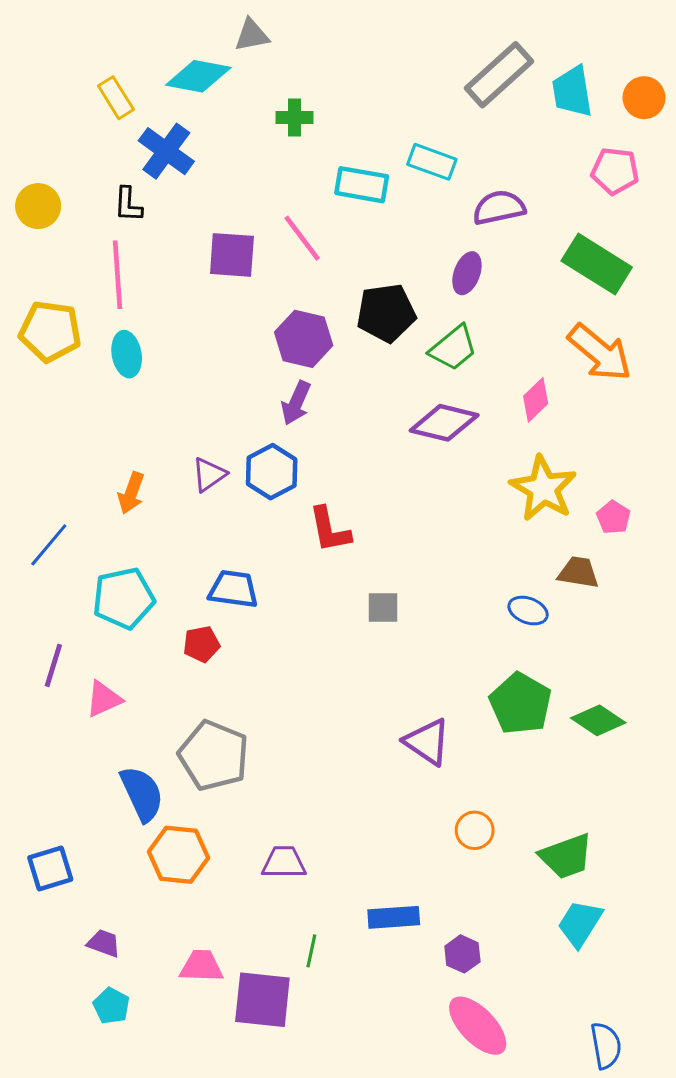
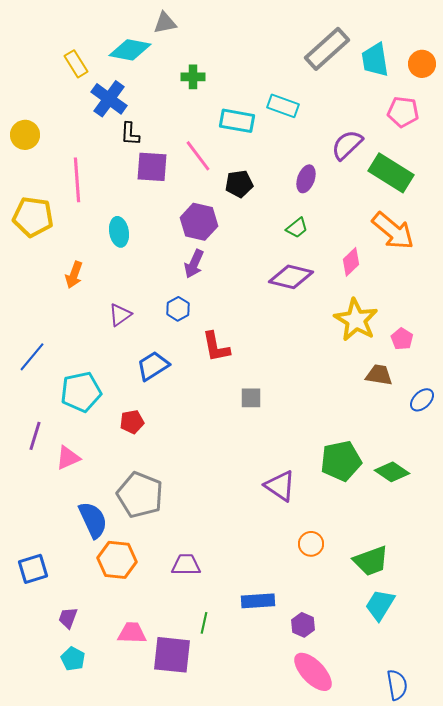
black L-shape: (128, 205) -> (130, 134), moved
purple semicircle: (499, 208) -> (347, 145), moved, turned -32
black pentagon: (386, 313) -> (239, 184), moved, size x0.7
green trapezoid: (453, 348) -> (297, 228), size x0.7
cyan ellipse: (127, 354) -> (119, 232), moved
blue hexagon: (272, 472) -> (178, 309), size x0.7
purple triangle: (209, 475) -> (120, 315), moved
orange arrow: (131, 493) -> (74, 275), moved
blue trapezoid: (233, 589) -> (153, 366), moved, turned -40
blue ellipse: (528, 611) -> (422, 400), moved, turned -65
green pentagon: (520, 704) -> (341, 461), turned 30
purple trapezoid: (104, 943) -> (68, 618), turned -90

